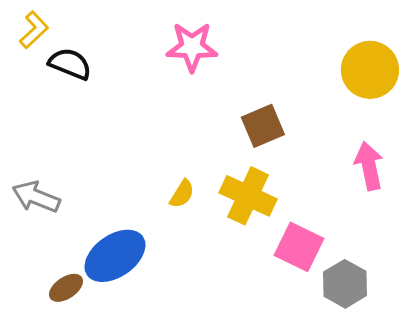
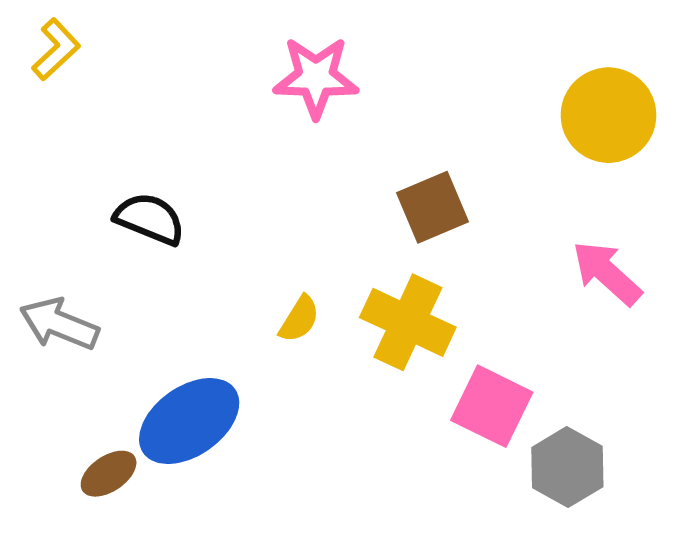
black semicircle: (70, 64) -> (150, 219), moved
pink arrow: (369, 166) -> (607, 273), turned -36

